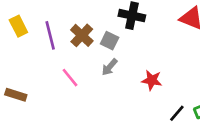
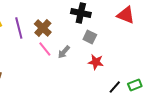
gray square: (110, 41) -> (90, 37), moved
pink line: (70, 78) -> (45, 49), moved

